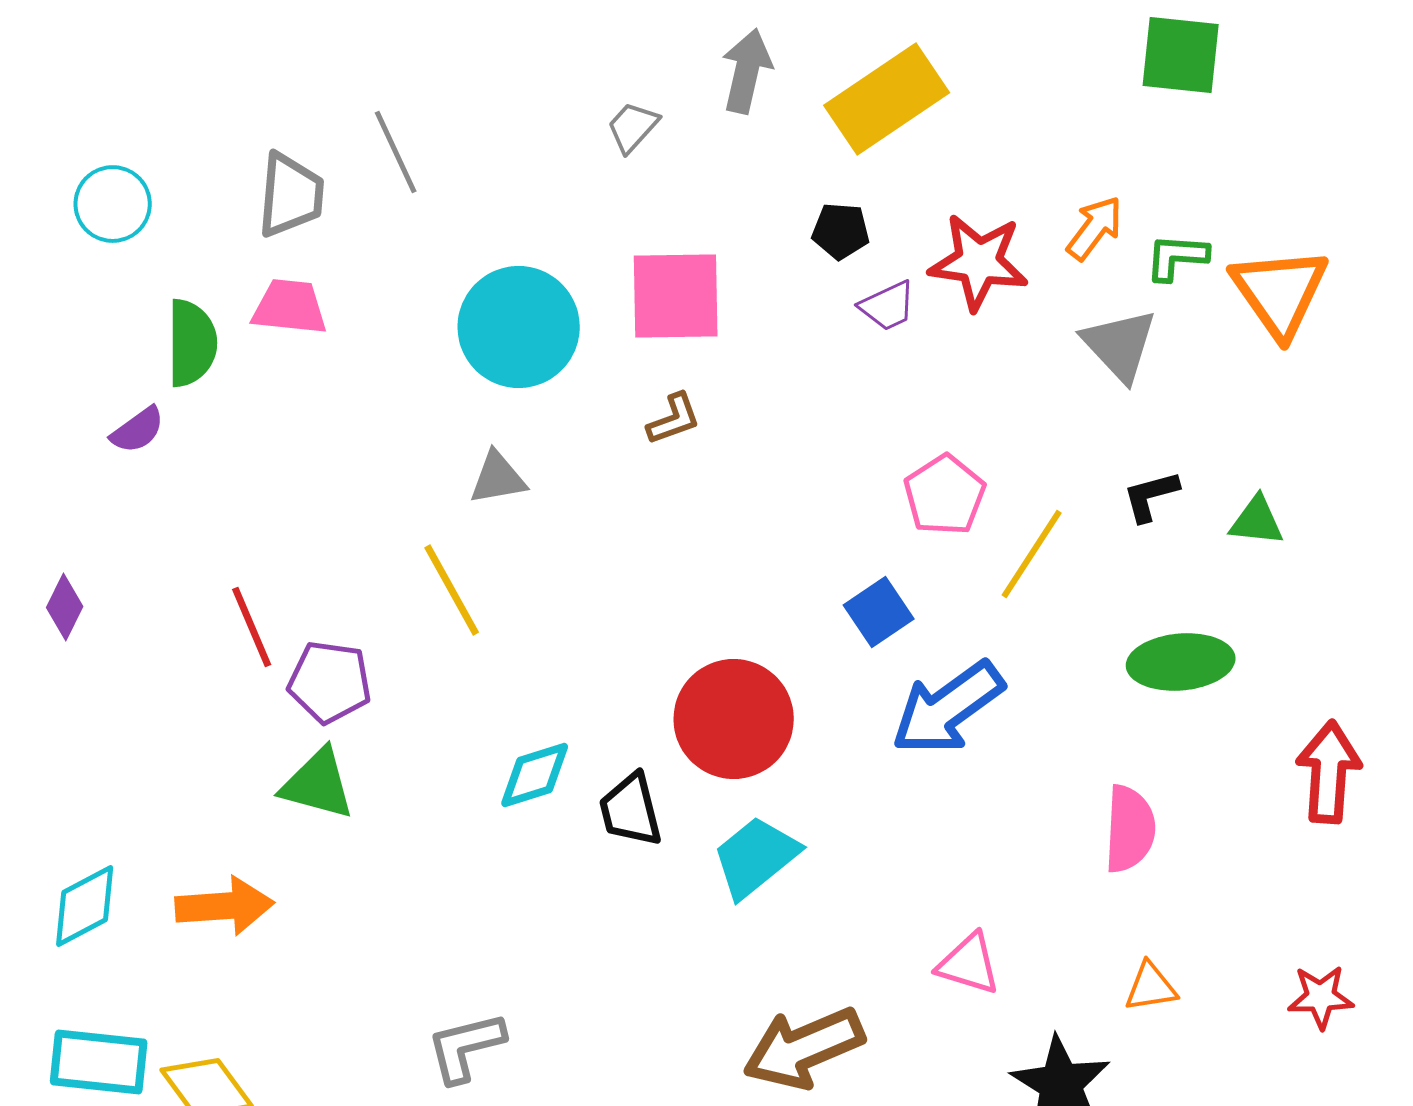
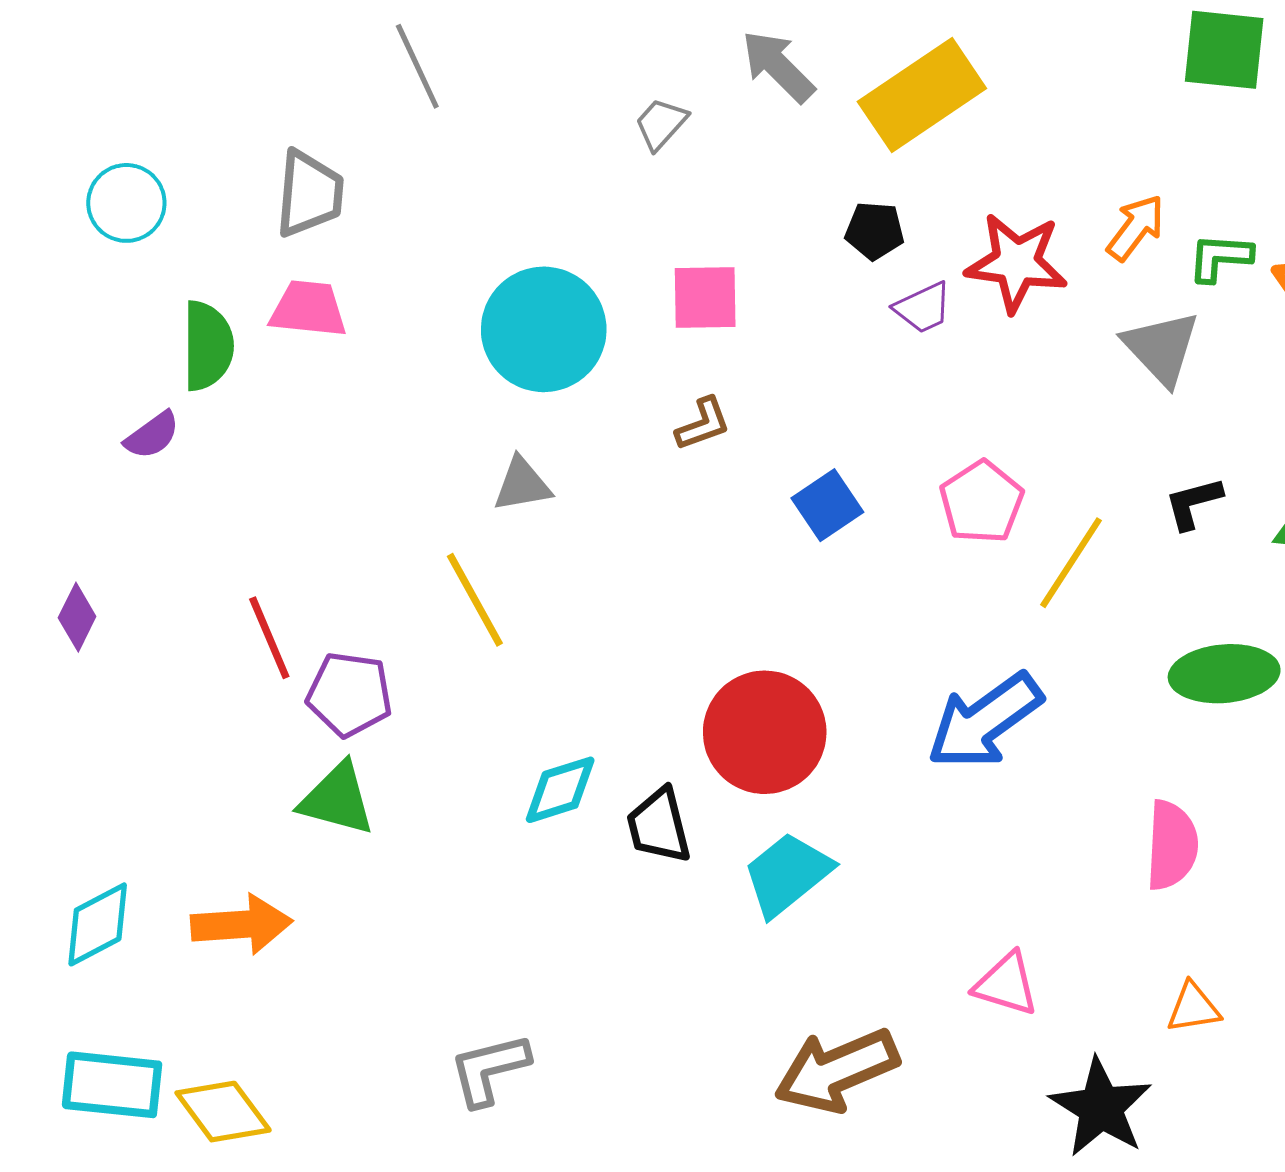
gray arrow: (747, 71) -> (778, 66), turned -58
gray line: (396, 152) -> (417, 66), moved
pink square: (676, 296) -> (705, 298), size x0.7
blue square: (879, 612) -> (827, 505), moved

